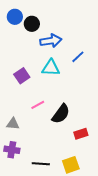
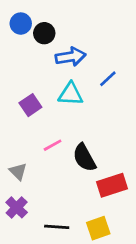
black semicircle: (61, 114) -> (84, 158), turned 115
gray triangle: (13, 124) -> (18, 171), turned 40
red rectangle: (81, 134) -> (112, 185), size x1.5
purple cross: (12, 150) -> (17, 207), turned 35

